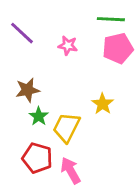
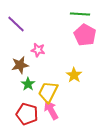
pink star: (68, 46) -> (38, 50), moved
pink pentagon: (118, 48) -> (85, 35), turned -30
pink arrow: (71, 170) -> (51, 110), moved

